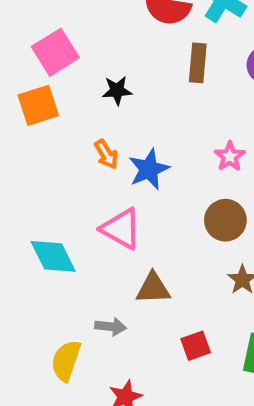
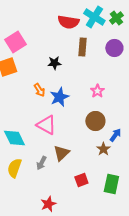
black star: (117, 90) -> (54, 63), moved
brown triangle: (153, 288) -> (61, 153), turned -42
gray arrow: (111, 327) -> (41, 163), moved, turned 112
yellow semicircle: (66, 361) -> (14, 168), moved

